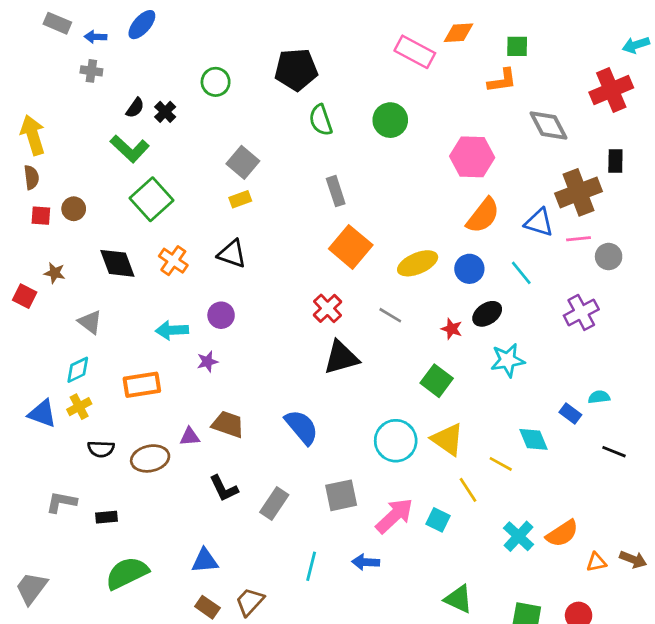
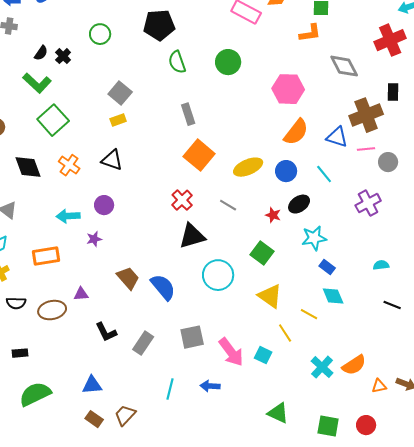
blue rectangle: (570, 413) -> (327, 267), moved
brown trapezoid: (228, 424) -> (128, 278), moved, turned 30
cyan circle: (396, 441) -> (218, 275), moved
pink arrow: (394, 516) -> (231, 352), turned 96

